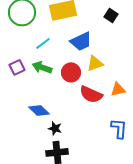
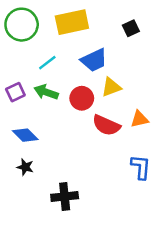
black square: (111, 15) -> (131, 28), turned 32
blue diamond: (39, 110) -> (25, 135), moved
black star: (55, 128) -> (25, 167), moved

